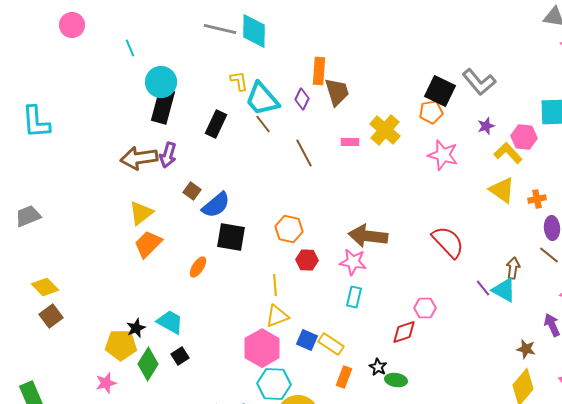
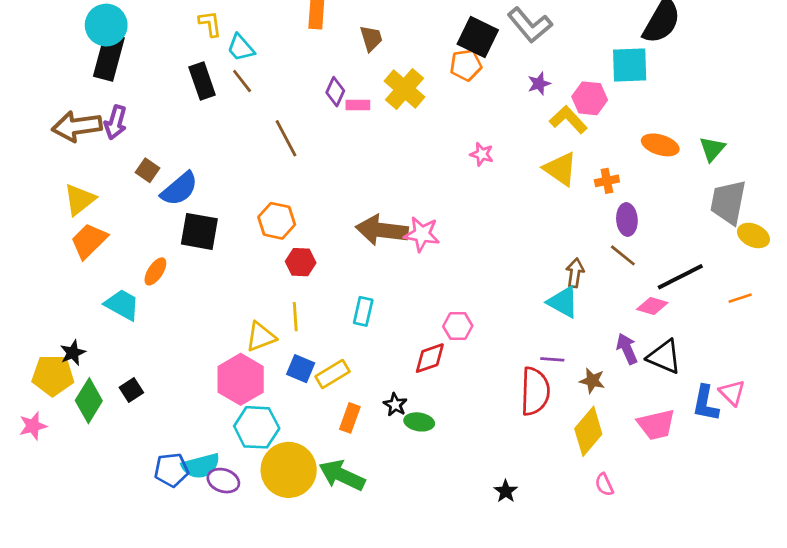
brown trapezoid: (337, 92) -> (371, 38), moved, size x0.7
cyan trapezoid: (262, 99) -> (241, 48), size x0.6
purple diamond: (302, 99) -> (335, 92), moved
black rectangle: (216, 124) -> (202, 81), moved, turned -44
brown line: (304, 153) -> (286, 138), moved
pink star: (443, 155) -> (482, 154), moved, size x0.6
red semicircle: (448, 242) -> (535, 391), moved, turned 45
pink star: (353, 262) -> (422, 234), moved
yellow line: (275, 285) -> (295, 317), moved
purple line: (483, 288) -> (552, 359), moved, turned -48
cyan trapezoid: (170, 322) -> (122, 305), moved
yellow rectangle: (331, 344) -> (333, 374), turned -65

